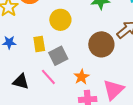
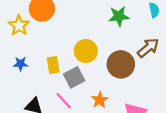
yellow circle: (60, 20) -> (86, 51), moved

